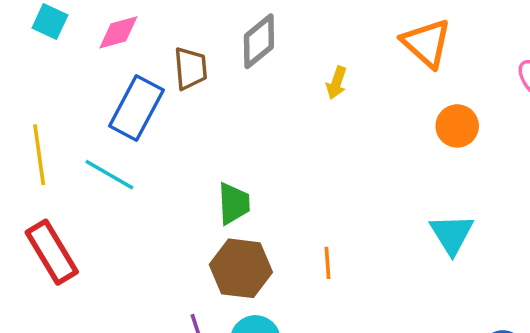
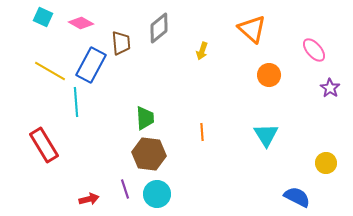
pink diamond: (118, 32) -> (81, 23), turned 45
yellow line: (39, 155) -> (50, 71), moved, turned -52
cyan line: (109, 175) -> (76, 102), turned 56
orange line: (327, 263) -> (202, 132), moved

